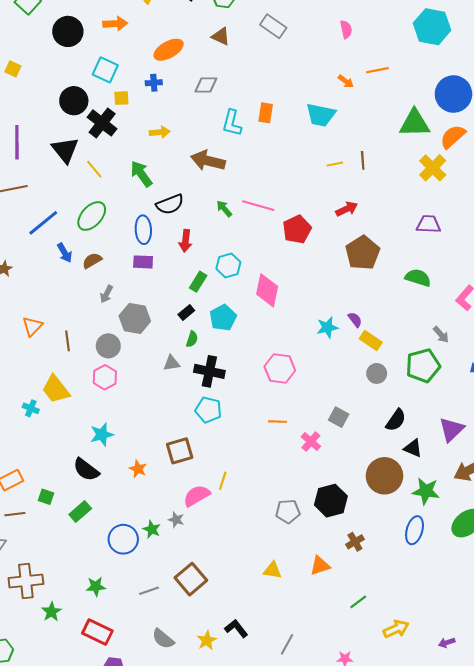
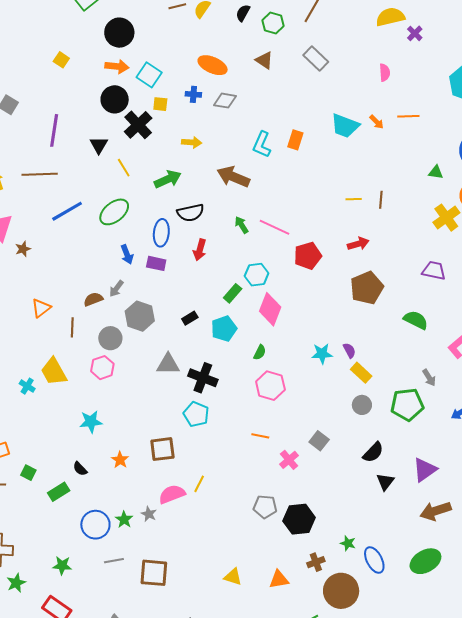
orange arrow: (115, 24) -> (117, 66), moved
orange ellipse: (169, 50) -> (213, 65), turned 44
gray diamond: (206, 85) -> (225, 101), moved
cyan trapezoid: (321, 115) -> (345, 126), moved
green triangle: (415, 123) -> (436, 172), size x0.5
black triangle: (65, 150) -> (99, 145), size x0.7
green arrow: (141, 174) -> (168, 179), turned 92
blue arrow: (65, 253) -> (127, 254), moved
brown semicircle: (92, 261) -> (93, 299), moved
cyan hexagon: (228, 265) -> (257, 275), moved
green rectangle: (198, 282) -> (233, 293), moved
green semicircle: (192, 339) -> (260, 352), moved
gray triangle: (172, 363) -> (168, 364), size x1.4
black triangle: (413, 448) -> (385, 482), turned 36
black semicircle: (86, 470) -> (80, 469), moved, size x0.6
brown circle: (384, 476) -> (341, 591), moved
green star: (426, 491) -> (348, 543), moved, size x0.6
gray pentagon: (288, 511) -> (265, 507), moved
blue ellipse: (415, 530) -> (374, 560), turned -52
brown square: (191, 579) -> (154, 573), turned 36
gray line: (149, 591) -> (114, 561), moved

